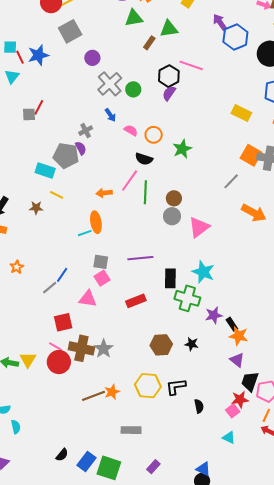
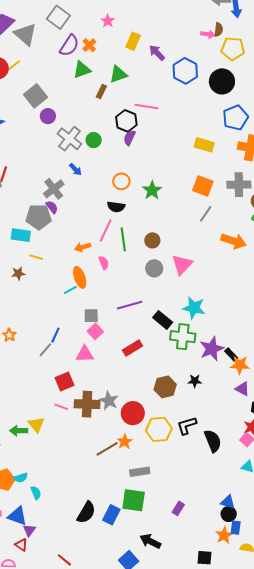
purple arrow: (220, 22) -> (157, 53), moved
gray square: (70, 31) -> (36, 96), moved
pink semicircle: (131, 130) -> (104, 263), moved, turned 48
gray cross: (86, 131) -> (54, 189), size x1.5
orange square: (251, 155) -> (203, 186), moved
gray circle: (172, 216) -> (154, 268), moved
black rectangle: (170, 278) -> (163, 320), turned -42
purple star: (214, 315) -> (212, 349), size x1.4
red circle: (59, 362) -> (133, 413), moved
black semicircle: (199, 406) -> (213, 441), size x1.6
gray rectangle: (131, 430) -> (140, 472), moved
black semicircle: (62, 455) -> (86, 512), size x1.6
green square: (109, 468) -> (134, 500), moved

